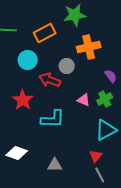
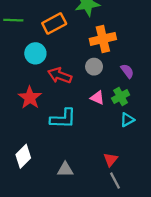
gray circle: (67, 66) -> (94, 67), moved
cyan triangle: (106, 130) -> (127, 120), moved, size x0.6
white diamond: (17, 153) -> (23, 156), turned -65

